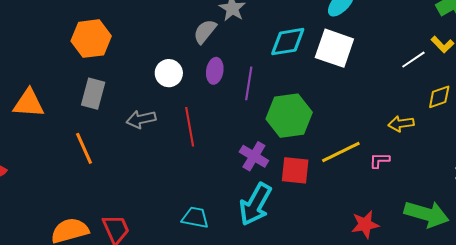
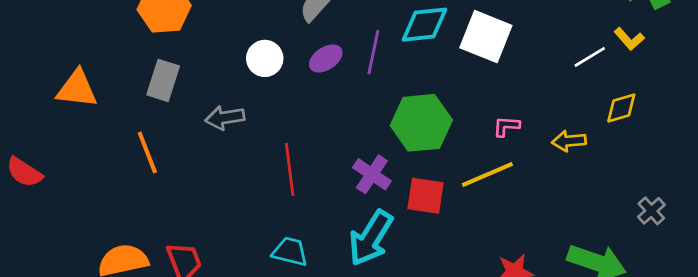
purple ellipse: (215, 71) -> (326, 58), turned 45
purple line: (249, 83) -> (373, 52), moved
red line: (190, 127) -> (290, 169), moved
pink L-shape: (380, 160) -> (506, 126), moved

